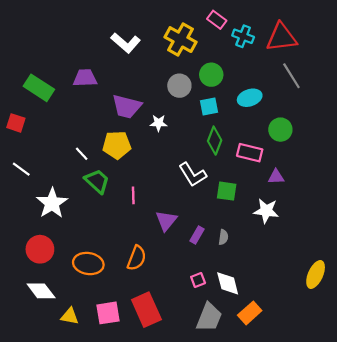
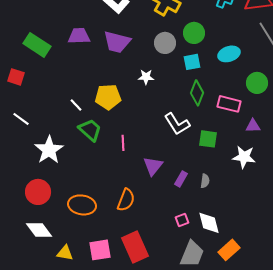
purple trapezoid: (127, 107) -> (117, 42), moved

